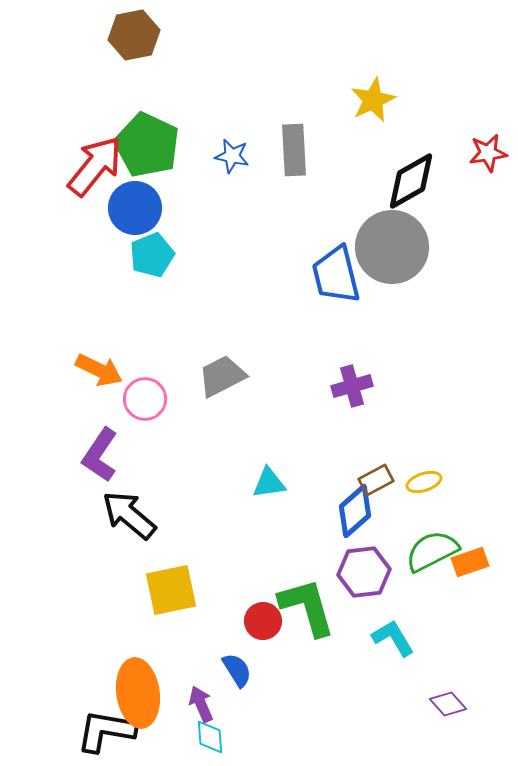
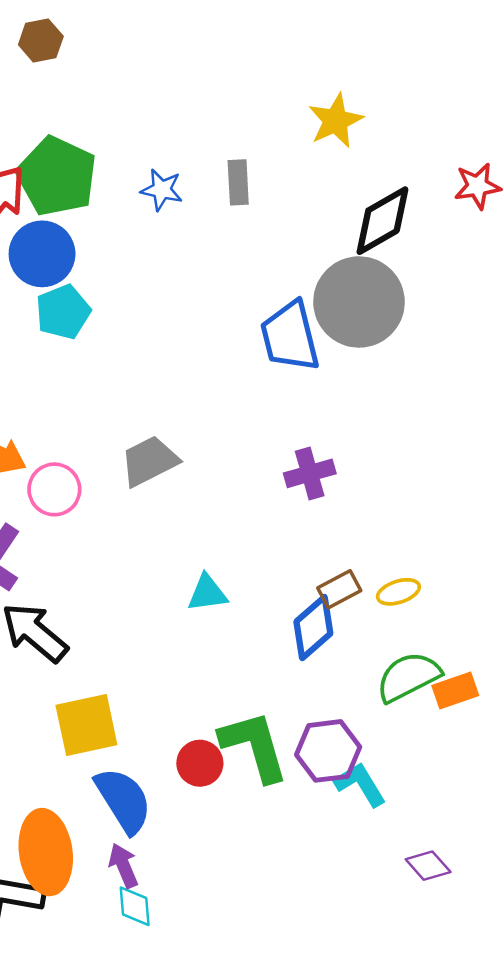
brown hexagon: (134, 35) -> (41, 41), size x0.7
gray rectangle: (294, 150) -> (238, 182), size x0.7
purple hexagon: (364, 572) -> (328, 751), moved
blue semicircle: (237, 670) -> (123, 800), moved, size x1.6

